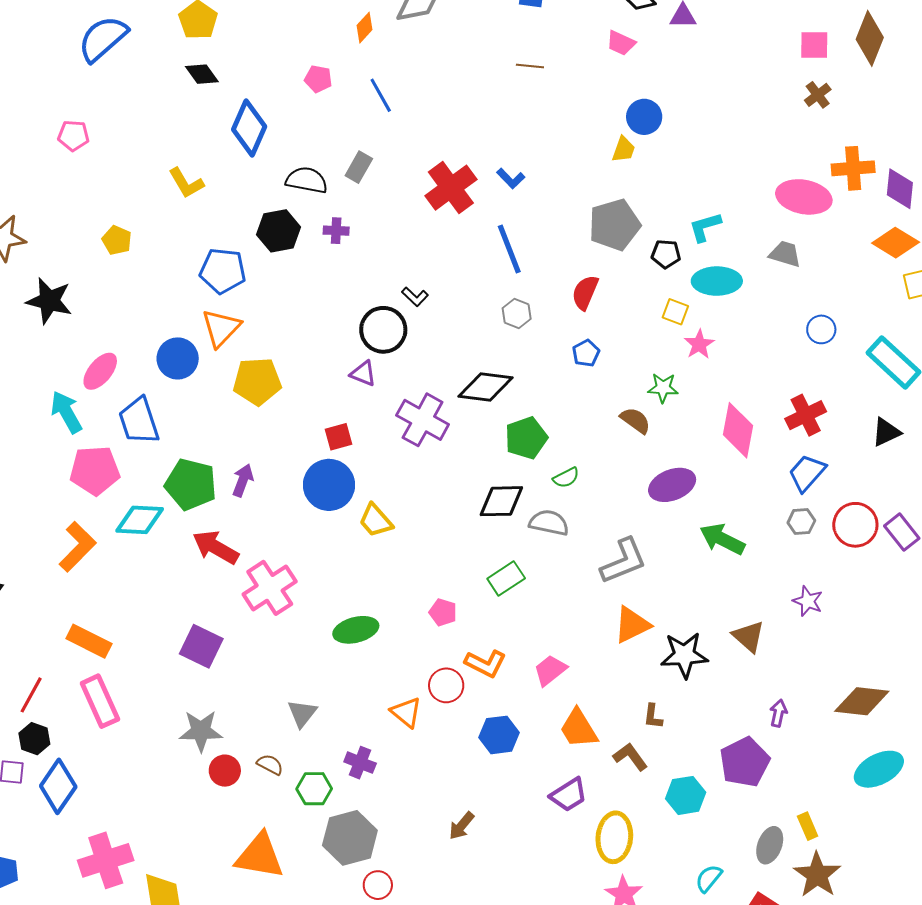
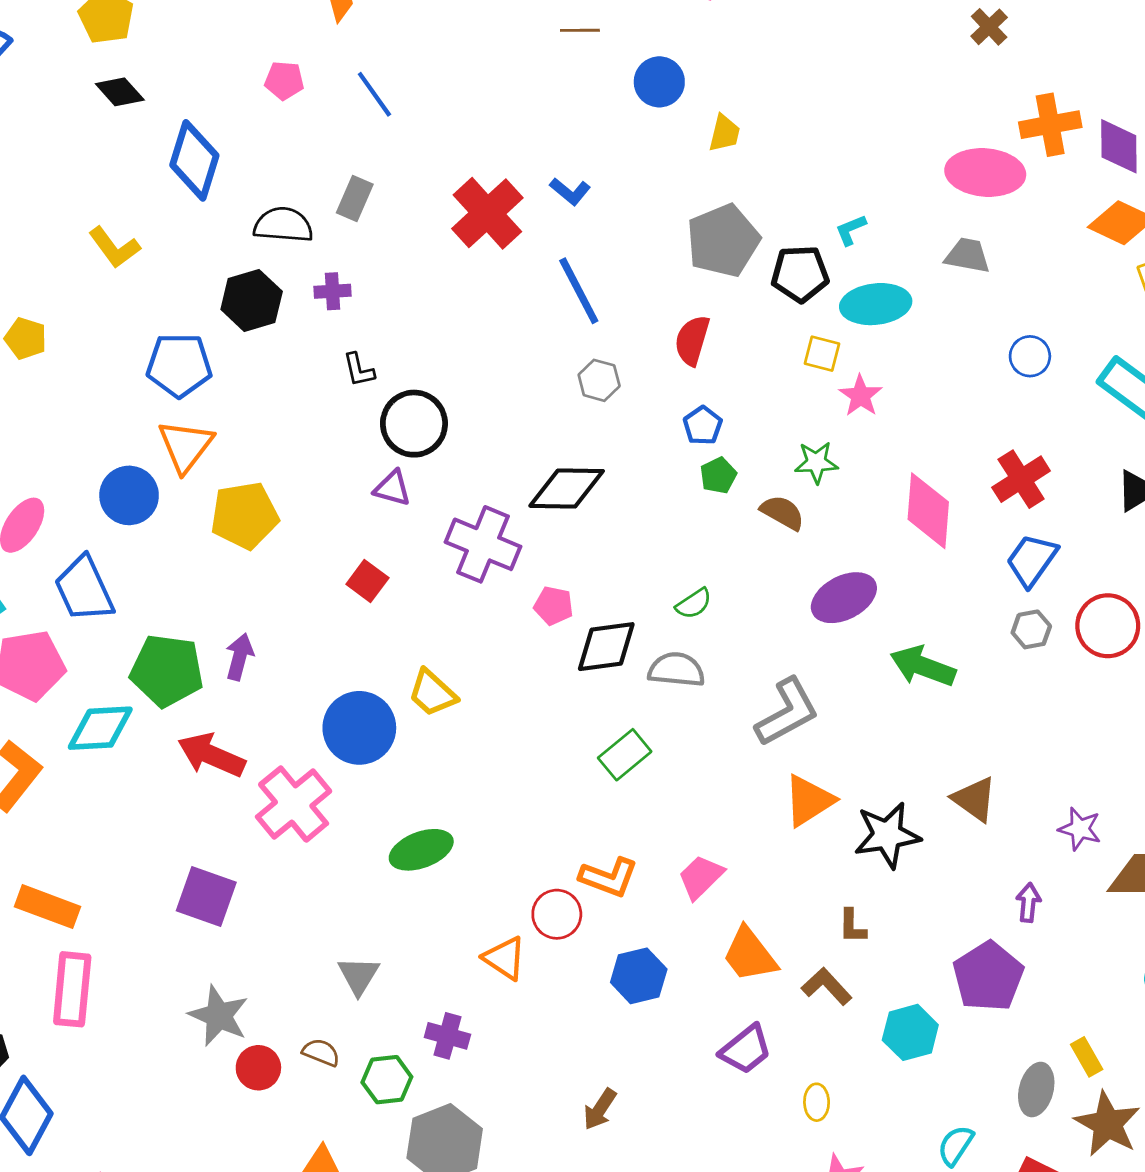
blue circle: (644, 117) -> (659, 82), moved
cyan L-shape: (705, 227) -> (851, 230), size x0.7
black pentagon: (666, 254) -> (800, 274), size x1.4
black L-shape: (415, 297) -> (359, 370), moved, turned 40
red square: (339, 437) -> (367, 581), turned -32
green pentagon: (526, 438) -> (718, 475), moved, size x0.6
blue circle: (329, 485) -> (359, 728), moved
purple star: (808, 601) -> (1080, 829), moved
pink pentagon: (443, 612) -> (554, 606), moved
pink rectangle: (100, 701) -> (72, 989), turned 36
gray star: (201, 731) -> (219, 1016), turned 30
yellow ellipse: (614, 837) -> (817, 1102), size x0.5

